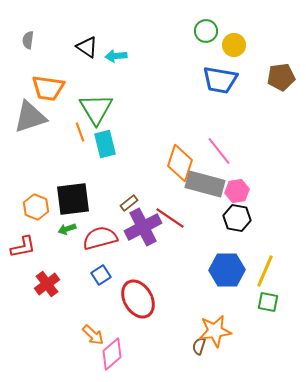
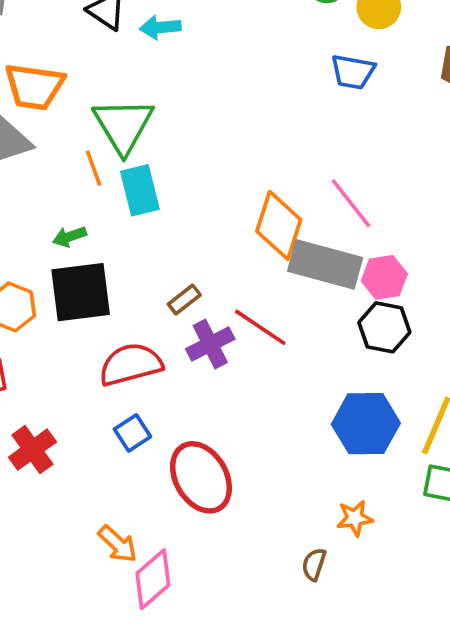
blue trapezoid: (220, 80) -> (353, 72), size x0.7
purple cross: (143, 227) -> (210, 344), size x0.7
green arrow: (67, 229) -> (70, 237), moved
orange star: (215, 331) -> (355, 518), moved, size x0.6

